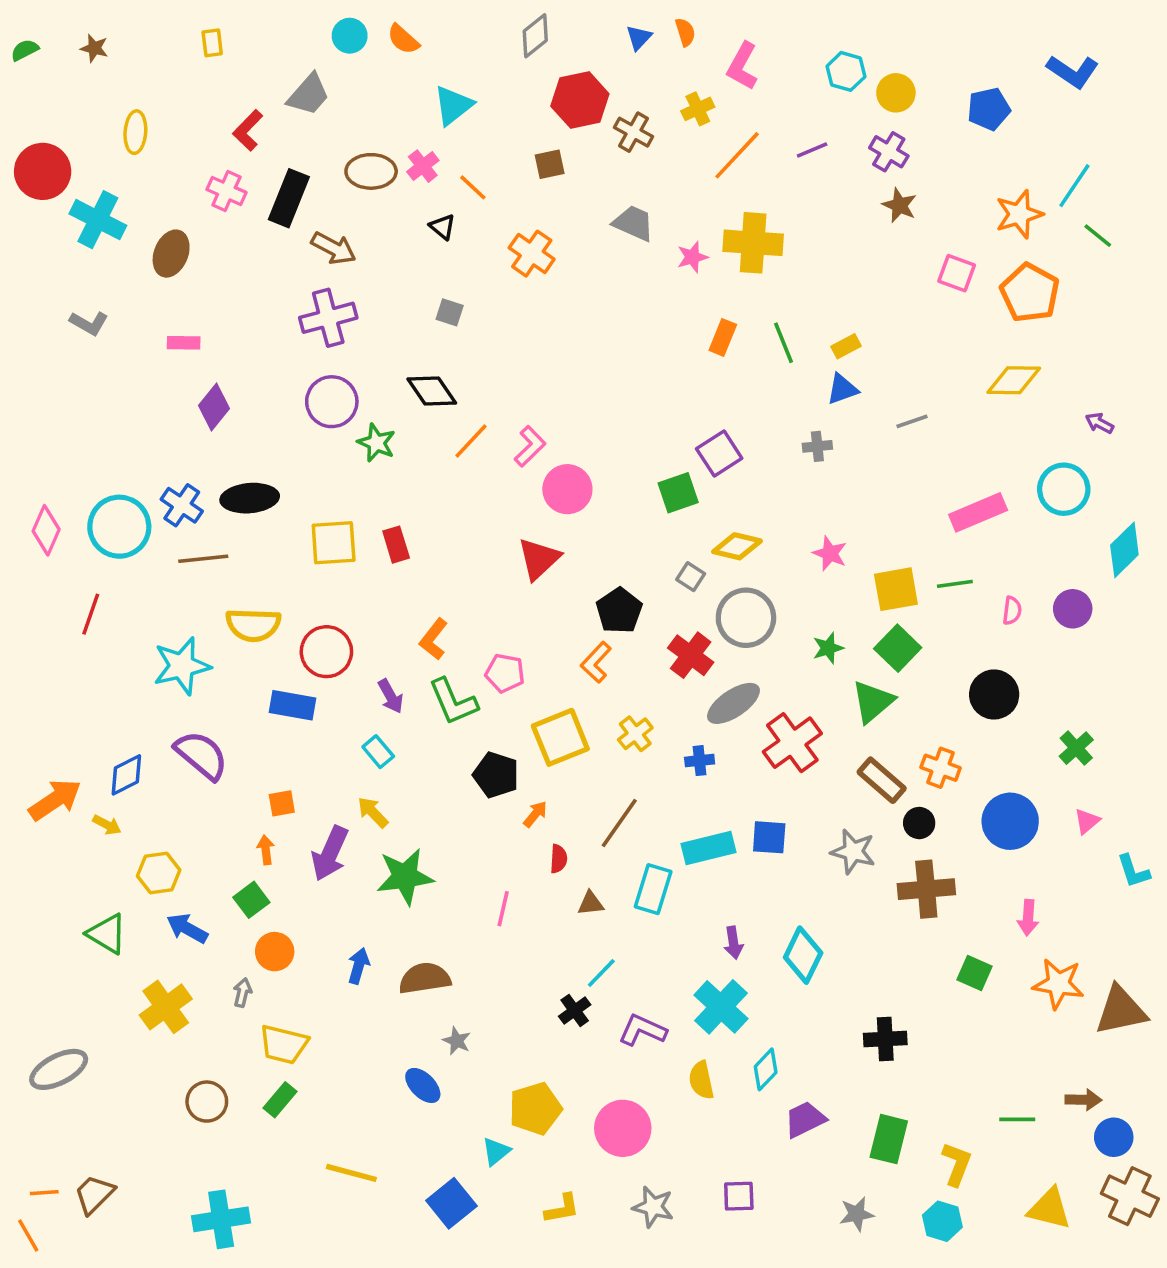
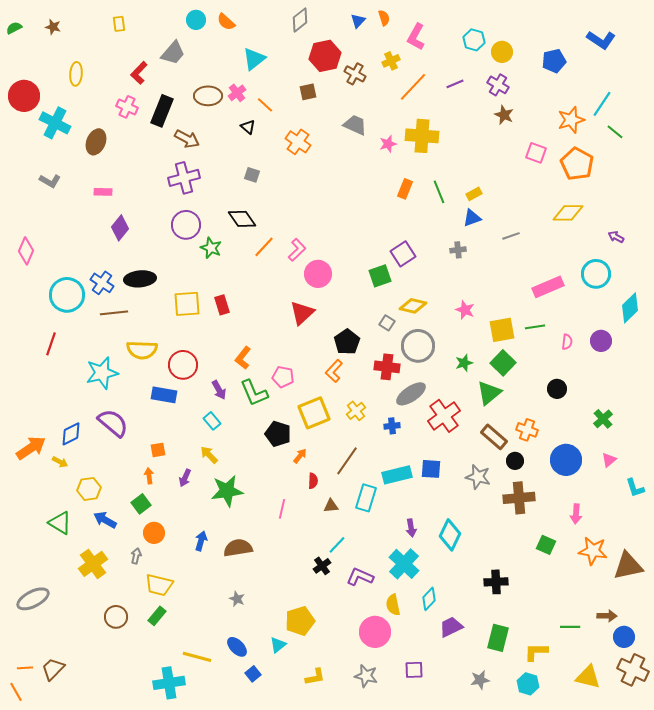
pink diamond: (46, 530) -> (26, 251), moved
red cross: (691, 655) -> (387, 367), turned -30
black circle: (994, 694) -> (557, 389), size x0.7
purple arrow: (330, 853) -> (185, 478), size x0.6
gray star: (457, 1041) -> (237, 599), moved
blue ellipse: (423, 1085) -> (237, 647), moved
pink circle: (623, 1128) -> (375, 632), moved
yellow L-shape: (957, 1164) -> (536, 652), turned -110
blue square: (451, 1203) -> (253, 674), size x0.6
cyan cross: (221, 1219) -> (169, 683), moved

